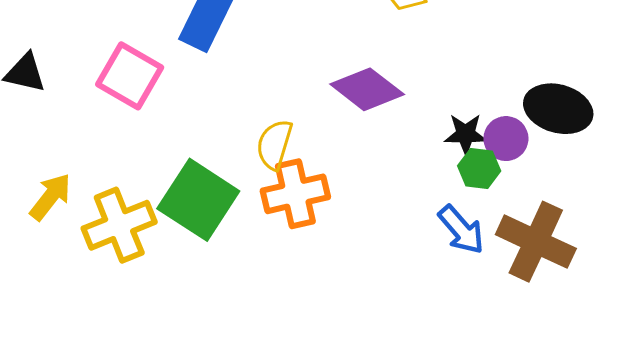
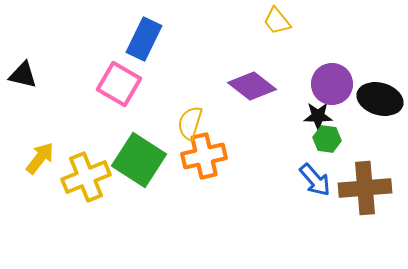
pink square: (130, 76) -> (119, 84), moved
purple circle: (506, 139) -> (332, 84), moved, size x1.4
brown cross: (536, 242) -> (365, 188), turned -30

